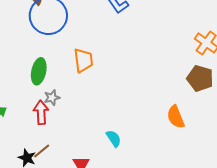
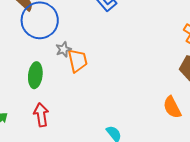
gray star: (52, 98) -> (63, 49), moved

